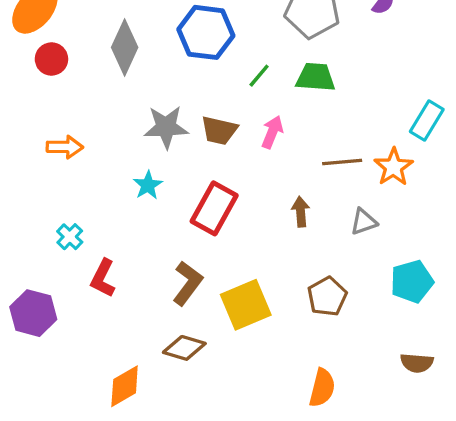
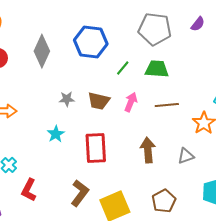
gray star: (166, 127) -> (67, 99), size x0.6
brown line: (342, 162) -> (167, 105), moved
red rectangle: (214, 208) -> (96, 148), turned -32
brown arrow: (301, 212) -> (148, 150), size x1.4

